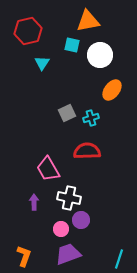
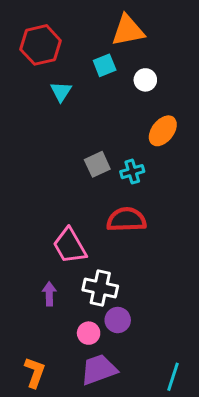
cyan square: (72, 45) -> (105, 65), turned -35
white circle: (100, 55) -> (145, 80), size x0.6

